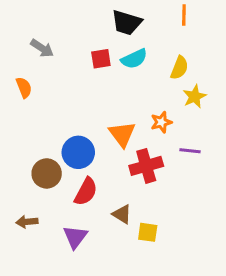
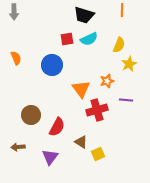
gray arrow: (42, 48) -> (14, 12), moved, turned 56
blue circle: (78, 152) -> (52, 65), moved
yellow square: (148, 232) -> (98, 154), turned -32

